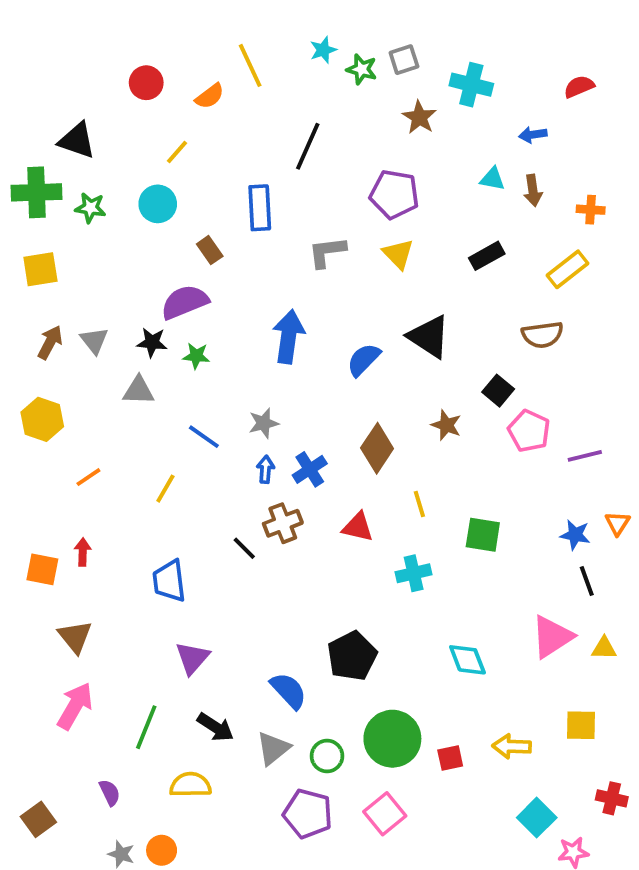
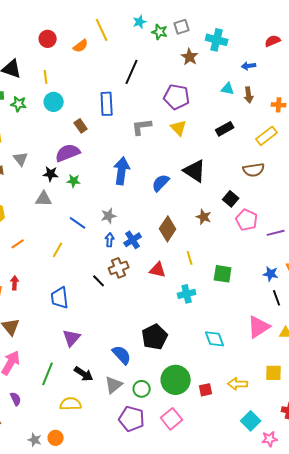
yellow line: (177, 152) -> (46, 77), moved, turned -48
gray triangle: (94, 340) -> (21, 159), moved
purple semicircle: (110, 793) -> (16, 399), moved

